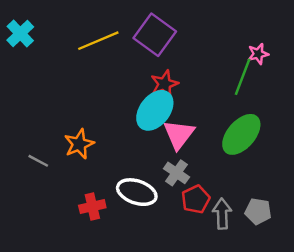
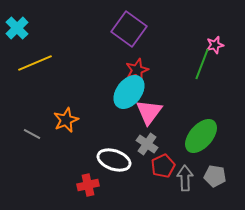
yellow line: (98, 41) -> (35, 63), moved
green ellipse: (241, 134) -> (201, 136), moved
red cross: (92, 207) -> (88, 185), moved

